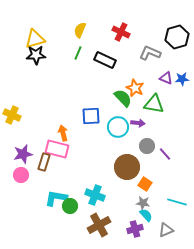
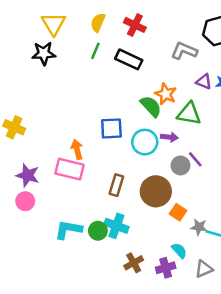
red cross: (121, 32) -> (135, 25), moved
yellow triangle: (35, 39) -> (54, 24), moved, turned -45
purple star: (23, 154) -> (28, 175), turned 30
purple line: (165, 154) -> (195, 159), moved
brown rectangle: (44, 162) -> (116, 185), moved
gray star: (143, 203) -> (199, 227), moved
green circle: (70, 206) -> (98, 231), moved
brown cross: (99, 225) -> (134, 263), moved, size x0.7

